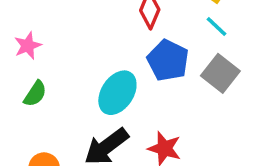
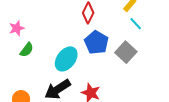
cyan line: (216, 27) -> (136, 24), moved
green semicircle: (35, 94) -> (27, 50), moved

